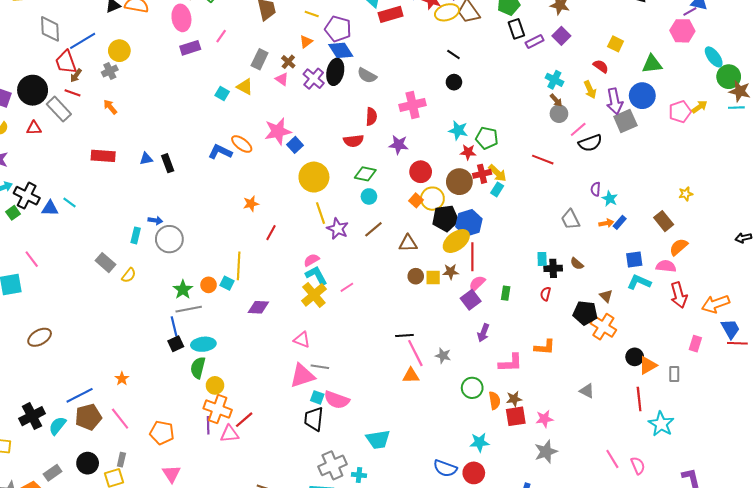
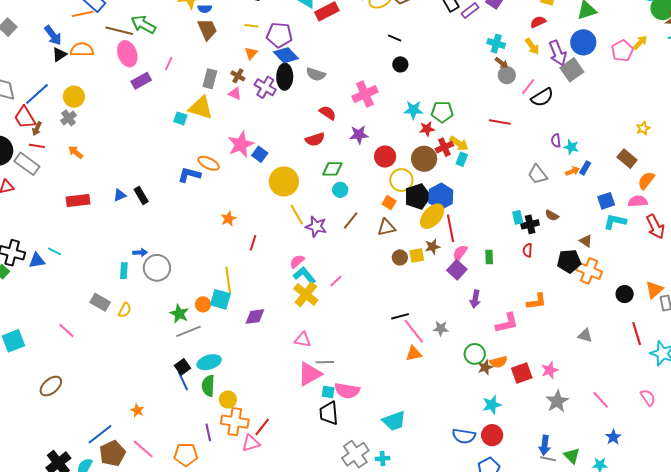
red semicircle: (601, 66) -> (538, 22), turned -49
yellow triangle: (245, 87) -> (201, 108), size x1.5
red semicircle: (371, 117) -> (328, 113), turned -48
orange square: (416, 200) -> (389, 203), moved
pink line: (32, 259) -> (66, 330), moved
cyan square: (227, 283) -> (220, 299), size x1.5
blue line: (174, 326) -> (183, 381), moved
orange triangle: (648, 365) -> (654, 290), moved
brown star: (514, 399) -> (485, 367), moved
orange semicircle: (495, 401) -> (498, 362), turned 96
purple line: (208, 425) -> (208, 432), moved
pink line: (612, 459) -> (601, 400), moved

